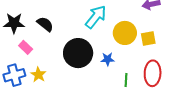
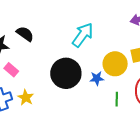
black semicircle: (45, 24) -> (25, 34), moved
yellow circle: (125, 33) -> (115, 64), moved

